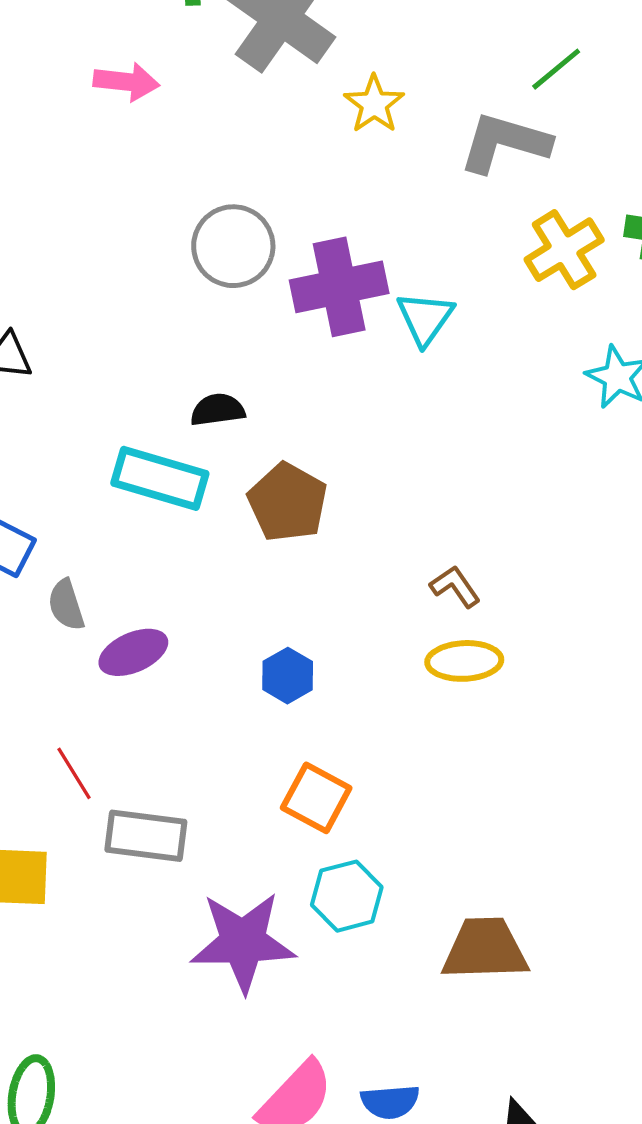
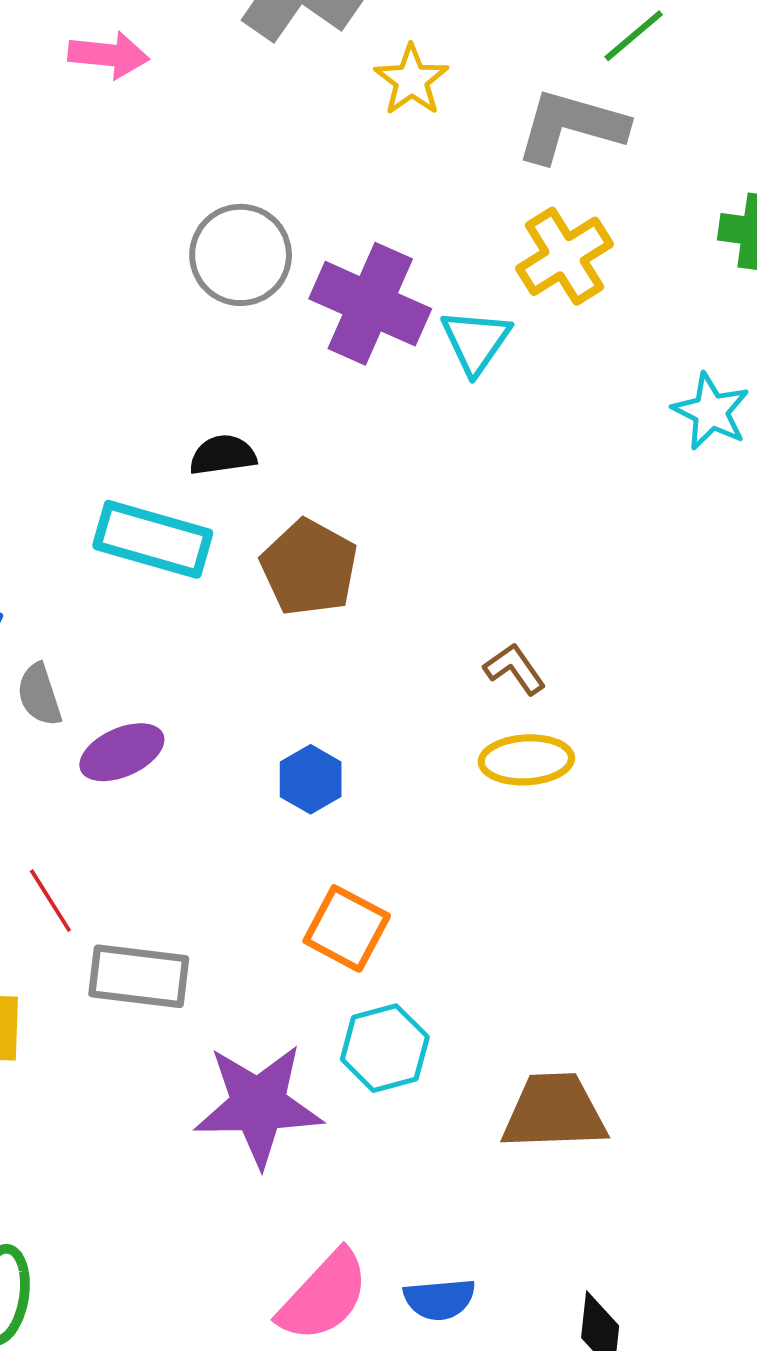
yellow cross: (564, 250) -> (564, 256), moved
purple cross: (339, 287) -> (370, 304), turned 36

